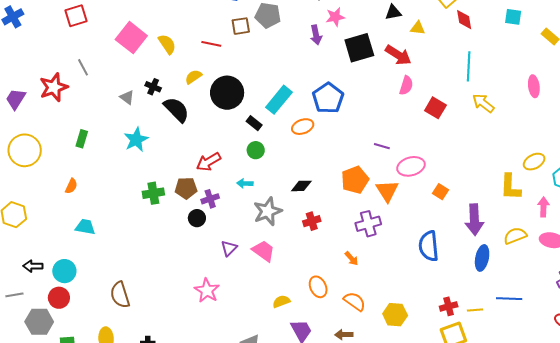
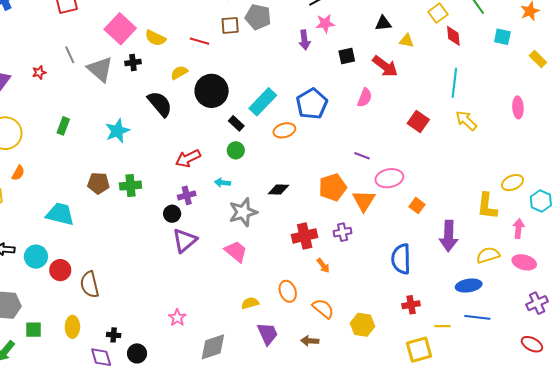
yellow semicircle: (167, 44) -> (155, 38), turned 145
black square: (359, 48) -> (347, 56), size x0.6
pink semicircle: (406, 85) -> (365, 98), moved
red star: (54, 87) -> (39, 72), size x0.5
black cross: (153, 87) -> (133, 63), moved, turned -35
gray triangle: (127, 97) -> (100, 69), moved, size x1.8
orange semicircle: (71, 186) -> (18, 173), moved
brown pentagon: (186, 188) -> (98, 183), moved
red cross: (312, 221) -> (305, 236), moved, size x1.4
purple cross: (368, 224) -> (343, 232), size x0.7
cyan trapezoid: (85, 227) -> (60, 214), size x1.4
purple triangle: (229, 248) -> (185, 240), moved, size x1.5
blue ellipse: (482, 258) -> (469, 286), moved, turned 65
pink star: (207, 291) -> (177, 318), moved, size x0.7
red circle: (59, 298) -> (60, 270), moved
red cross: (449, 306) -> (411, 305), moved

